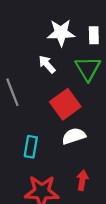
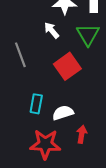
white semicircle: (74, 136) -> (63, 113), moved

